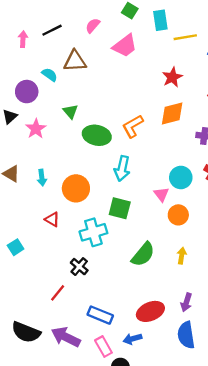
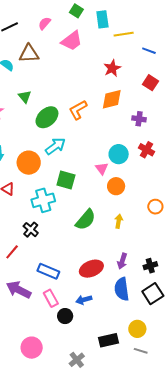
green ellipse: (97, 135) -> (47, 117), turned -55
cyan arrow: (122, 168) -> (55, 146), moved, turned -140
blue arrow: (132, 339) -> (84, 300), moved

